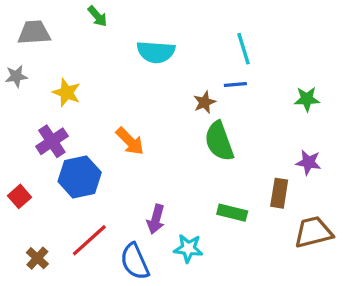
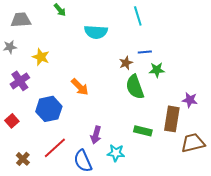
cyan line: (244, 49) -> (138, 16), moved
green star: (307, 99) -> (157, 70), moved
purple cross: (52, 141) -> (20, 81), moved
brown rectangle: (279, 193) -> (172, 119), size x1.4

